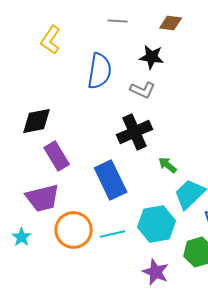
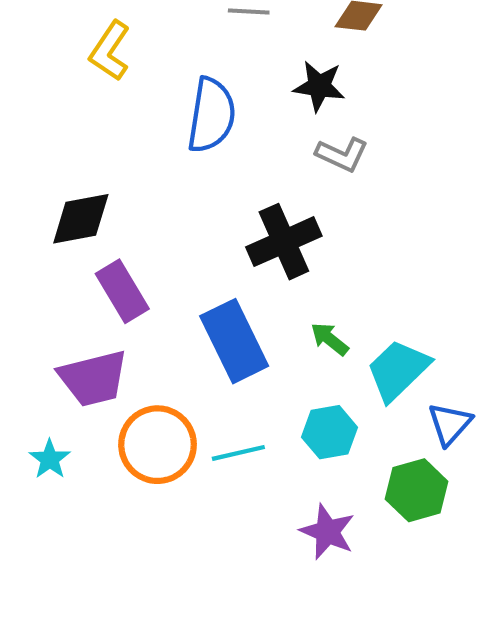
gray L-shape: (143, 90) -> (342, 155), moved
green arrow: (168, 165) -> (330, 339), moved
cyan hexagon: (157, 224) -> (330, 432), size x0.7

